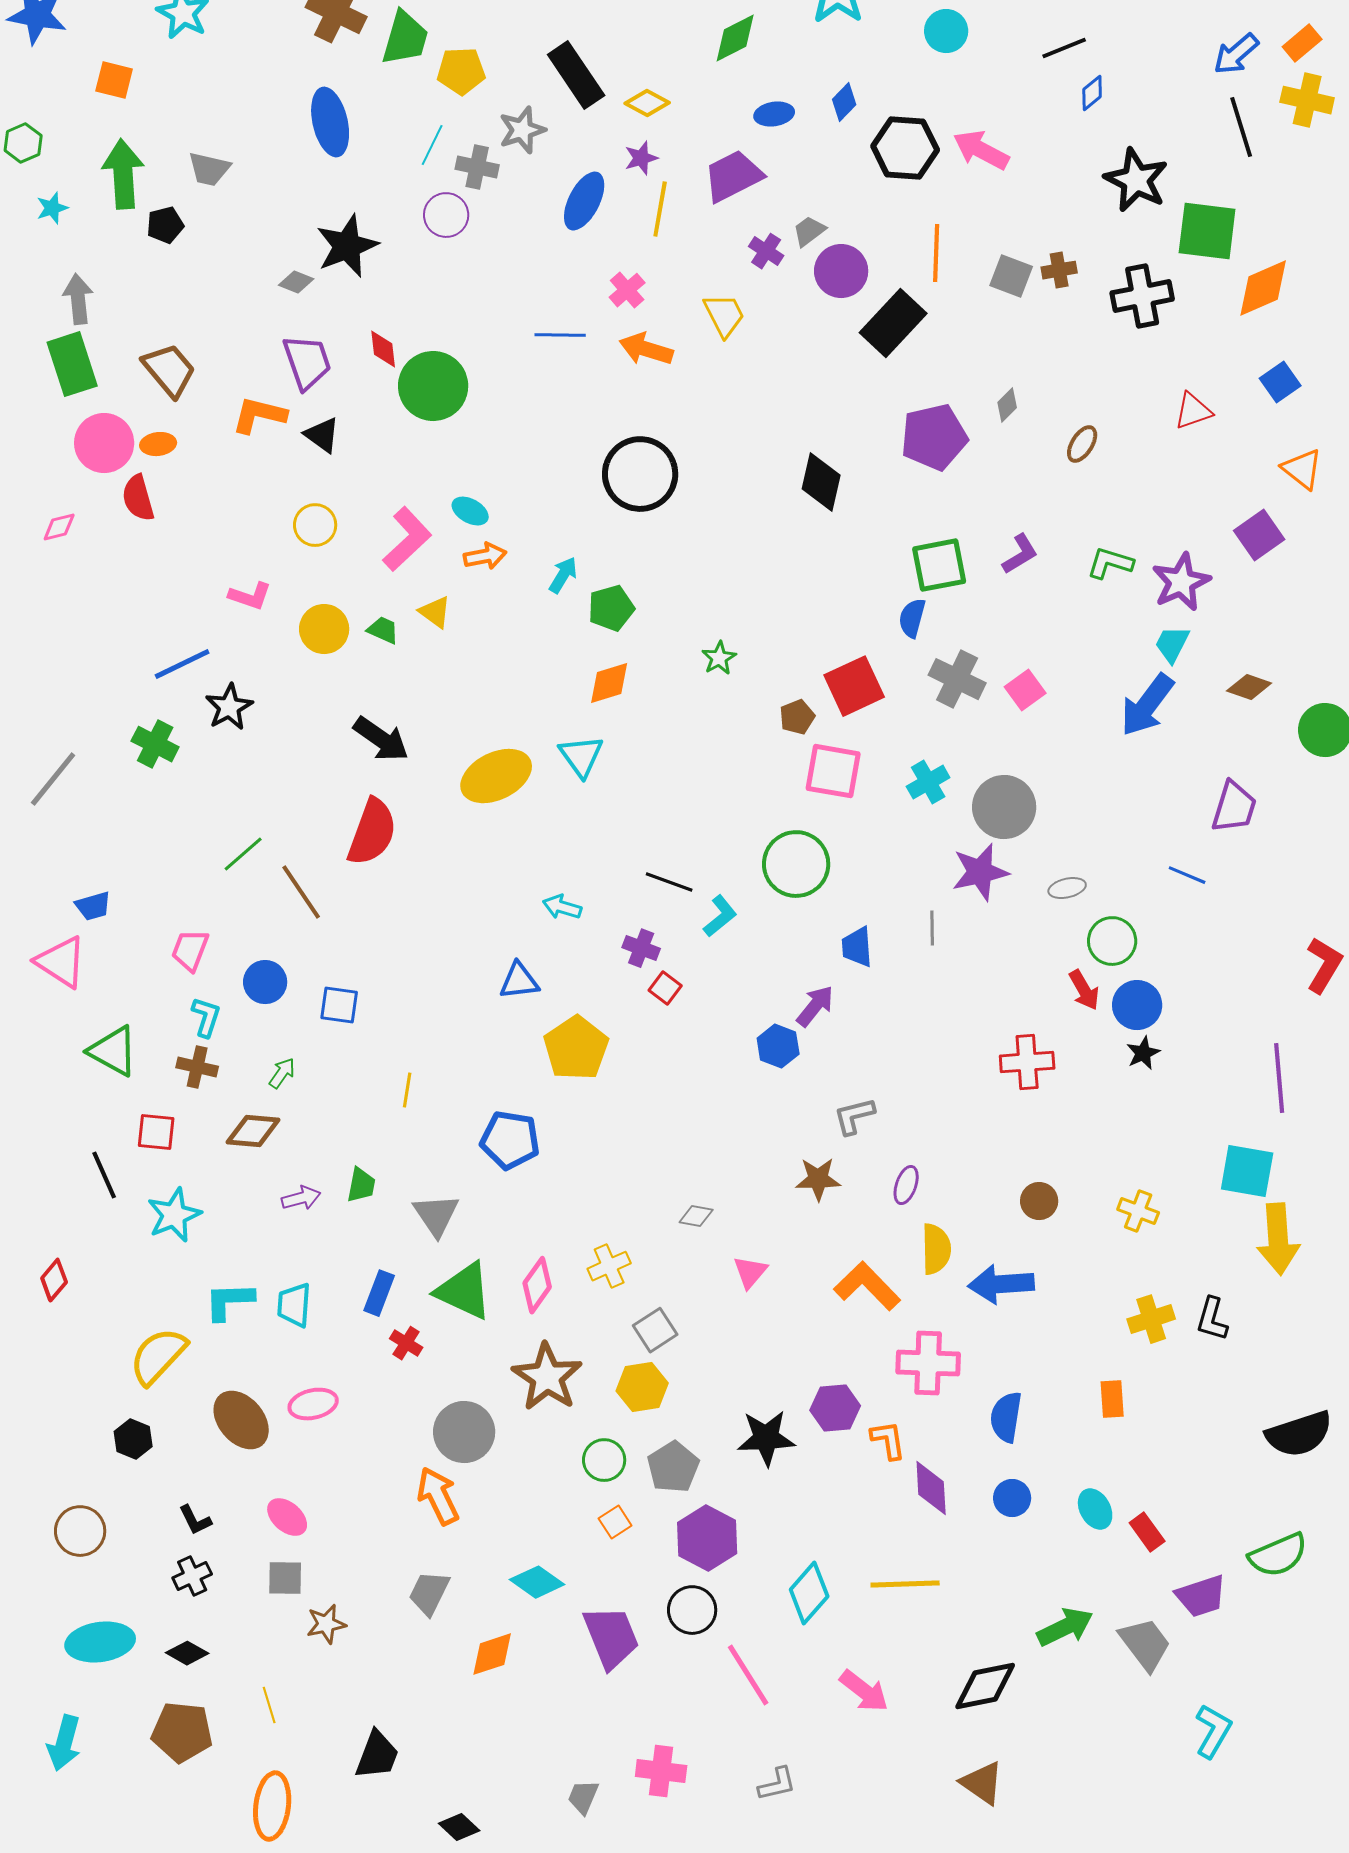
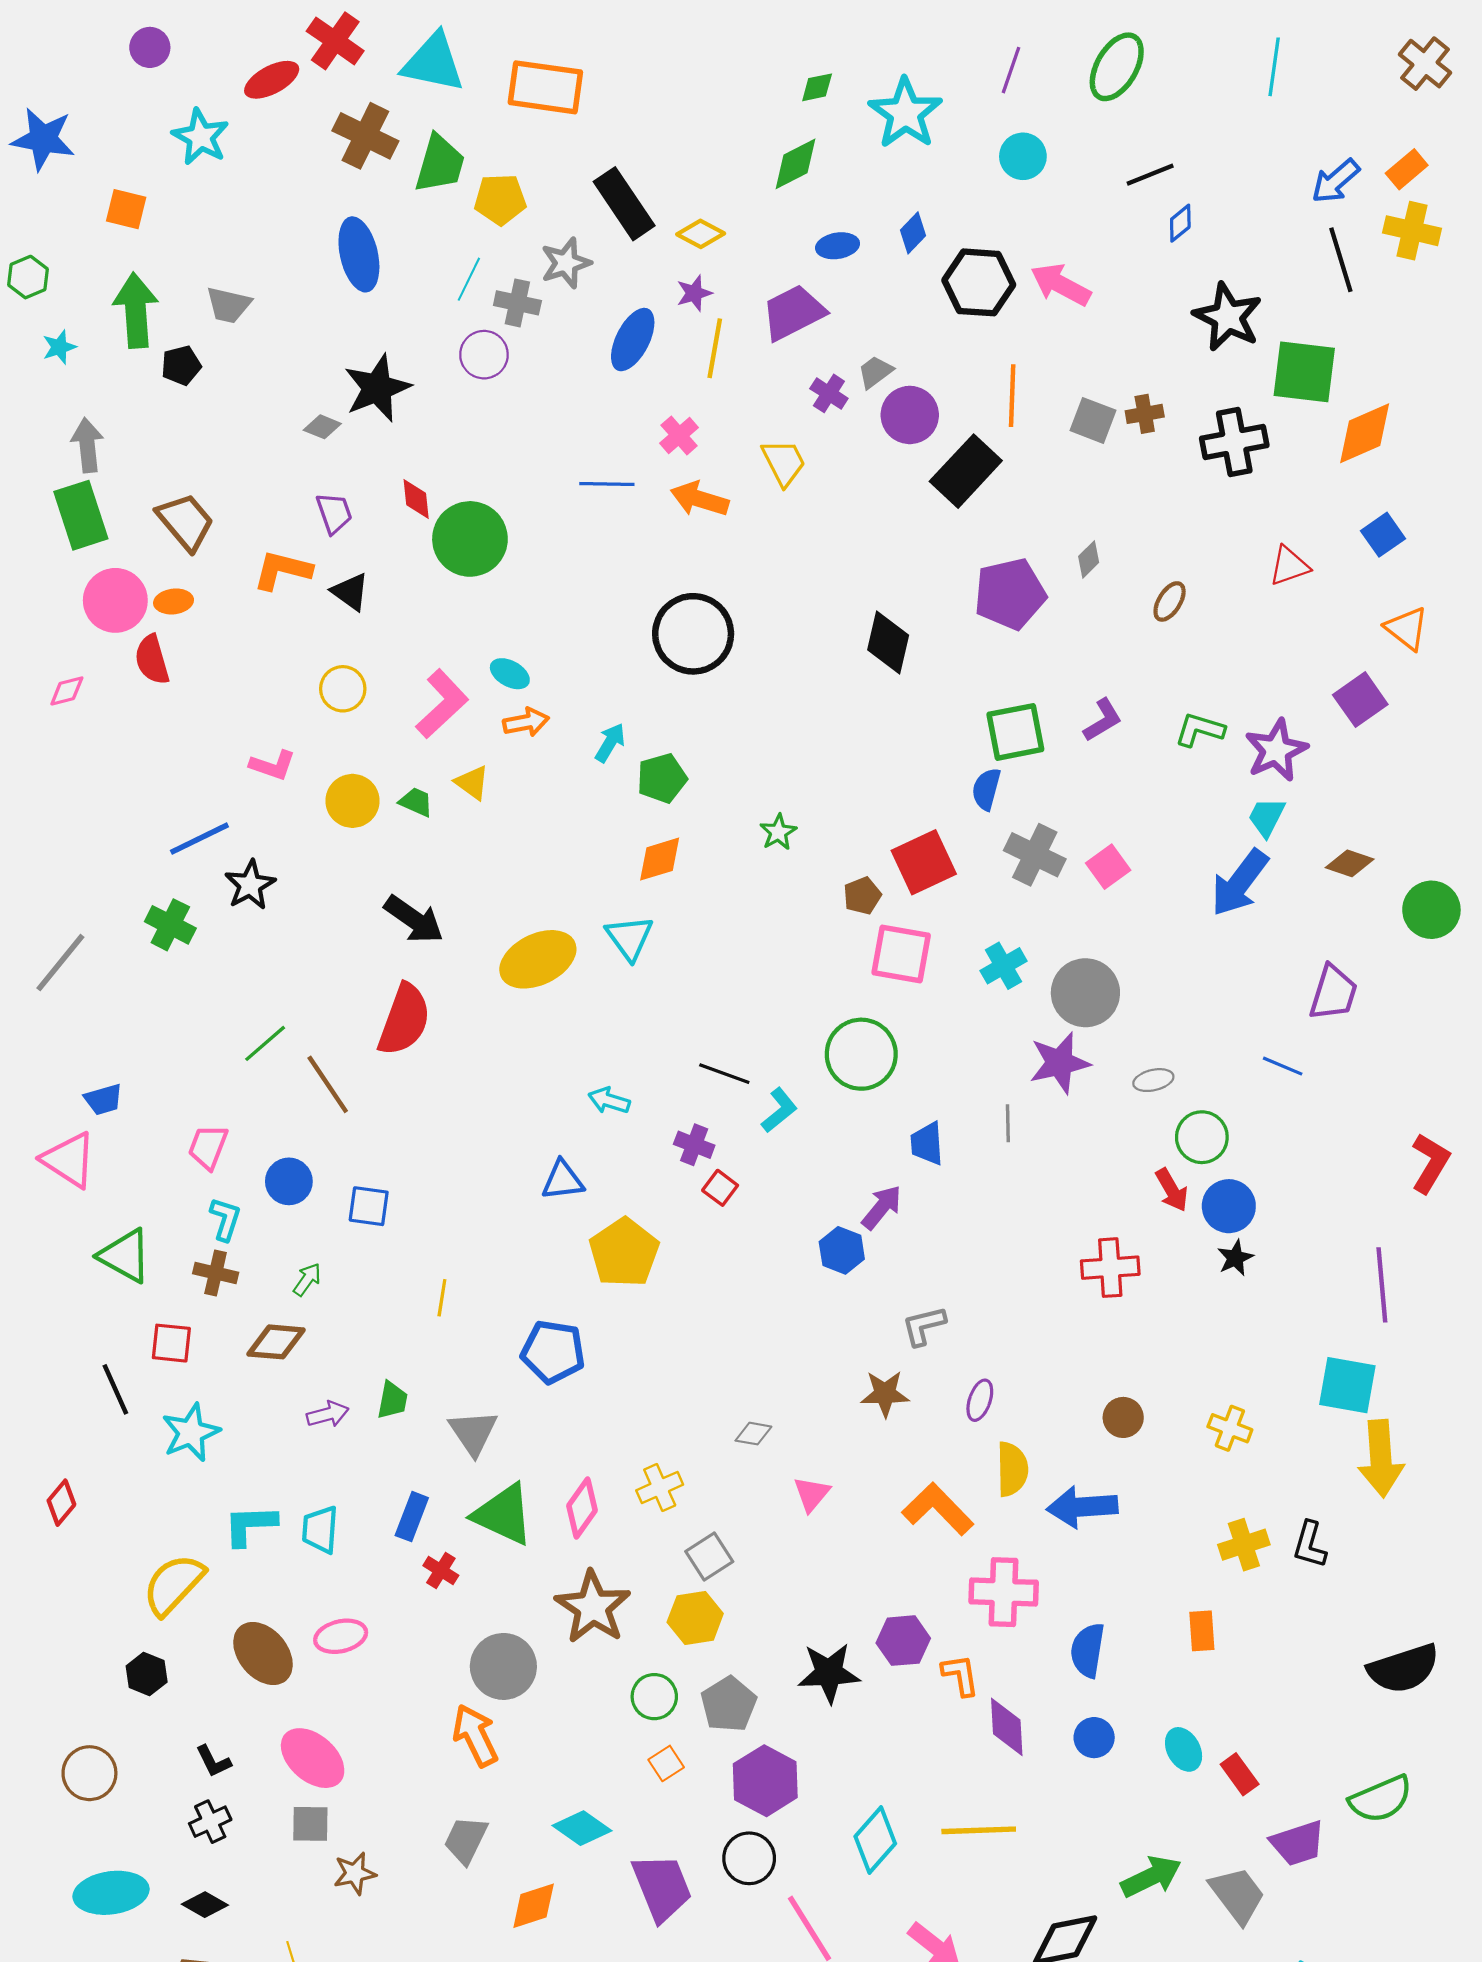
purple trapezoid: (307, 362) -> (334, 513), size x0.7
pink ellipse: (287, 1517) -> (313, 1758), size x1.5

